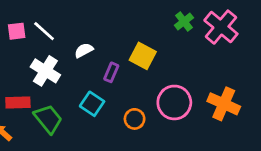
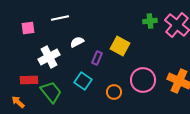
green cross: (184, 22) -> (150, 21), turned 32
white line: (44, 31) -> (60, 18), moved, turned -54
white cross: (45, 71) -> (49, 57), turned 30

